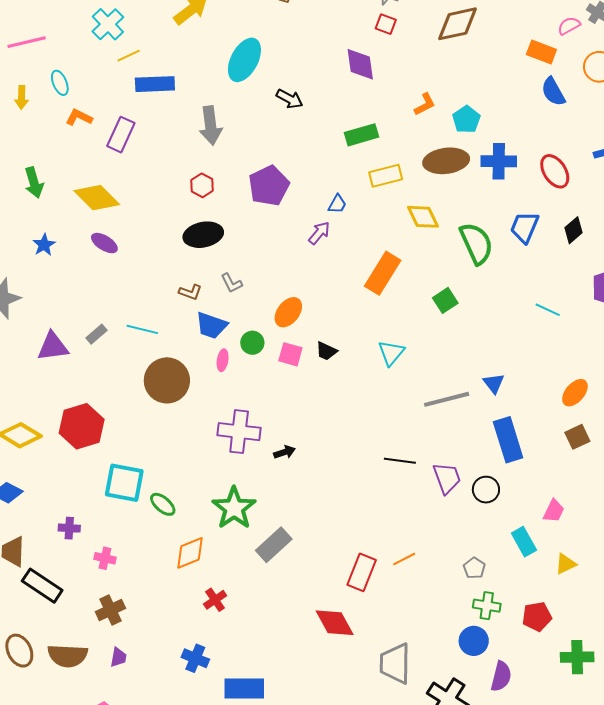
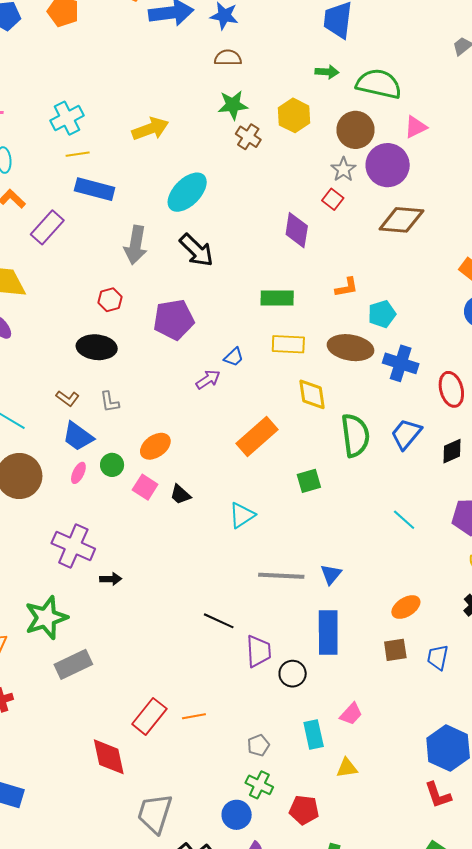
black arrow: (290, 99) -> (196, 250), moved, size x1.4

